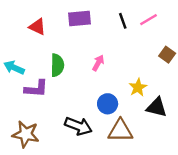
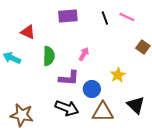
pink line: (148, 20) -> (127, 17), turned 56
red triangle: (37, 27) -> (28, 32), moved
purple L-shape: (36, 89) -> (69, 78), moved
black triangle: (157, 107) -> (136, 105), moved, turned 30

